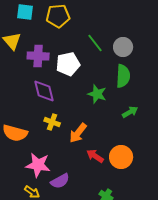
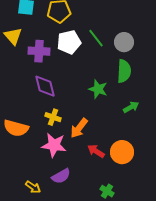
white pentagon: (68, 64) -> (69, 42), moved
pink star: (38, 165) -> (54, 145), moved

